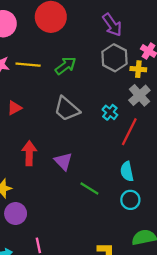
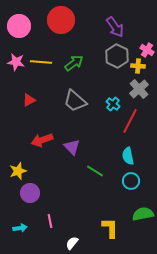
red arrow: (29, 153) -> (42, 140), turned -110

